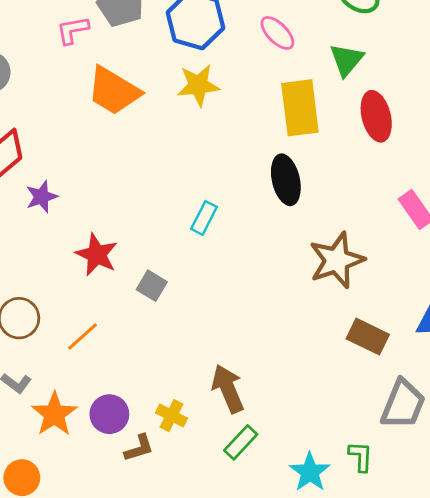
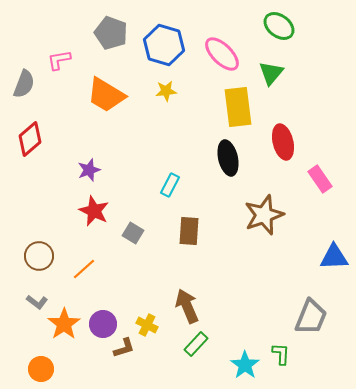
pink L-shape: (73, 30) -> (59, 60), moved
pink ellipse: (277, 33) -> (222, 54), size x1.4
yellow star: (198, 85) -> (166, 91), size x0.7
red ellipse: (376, 116) -> (283, 142), moved
purple star: (42, 197) -> (89, 170), moved
brown rectangle: (368, 337) -> (189, 231), moved, turned 68

